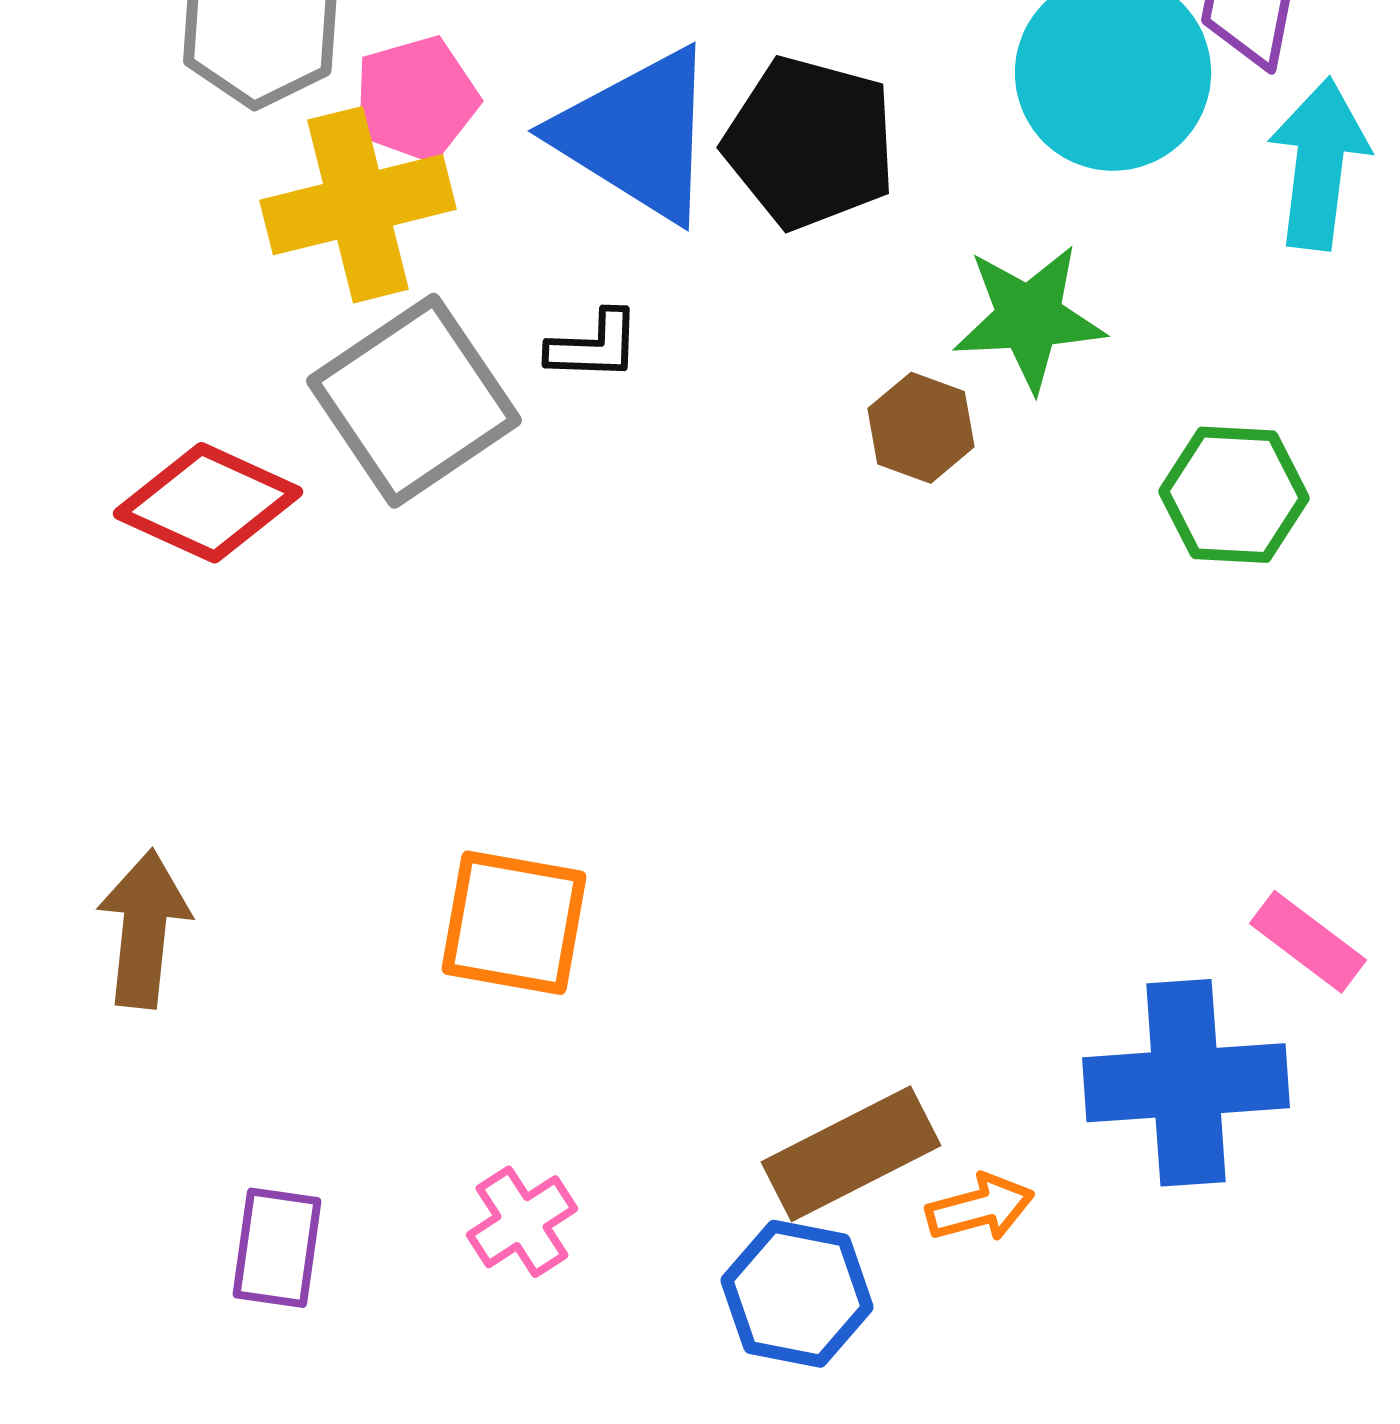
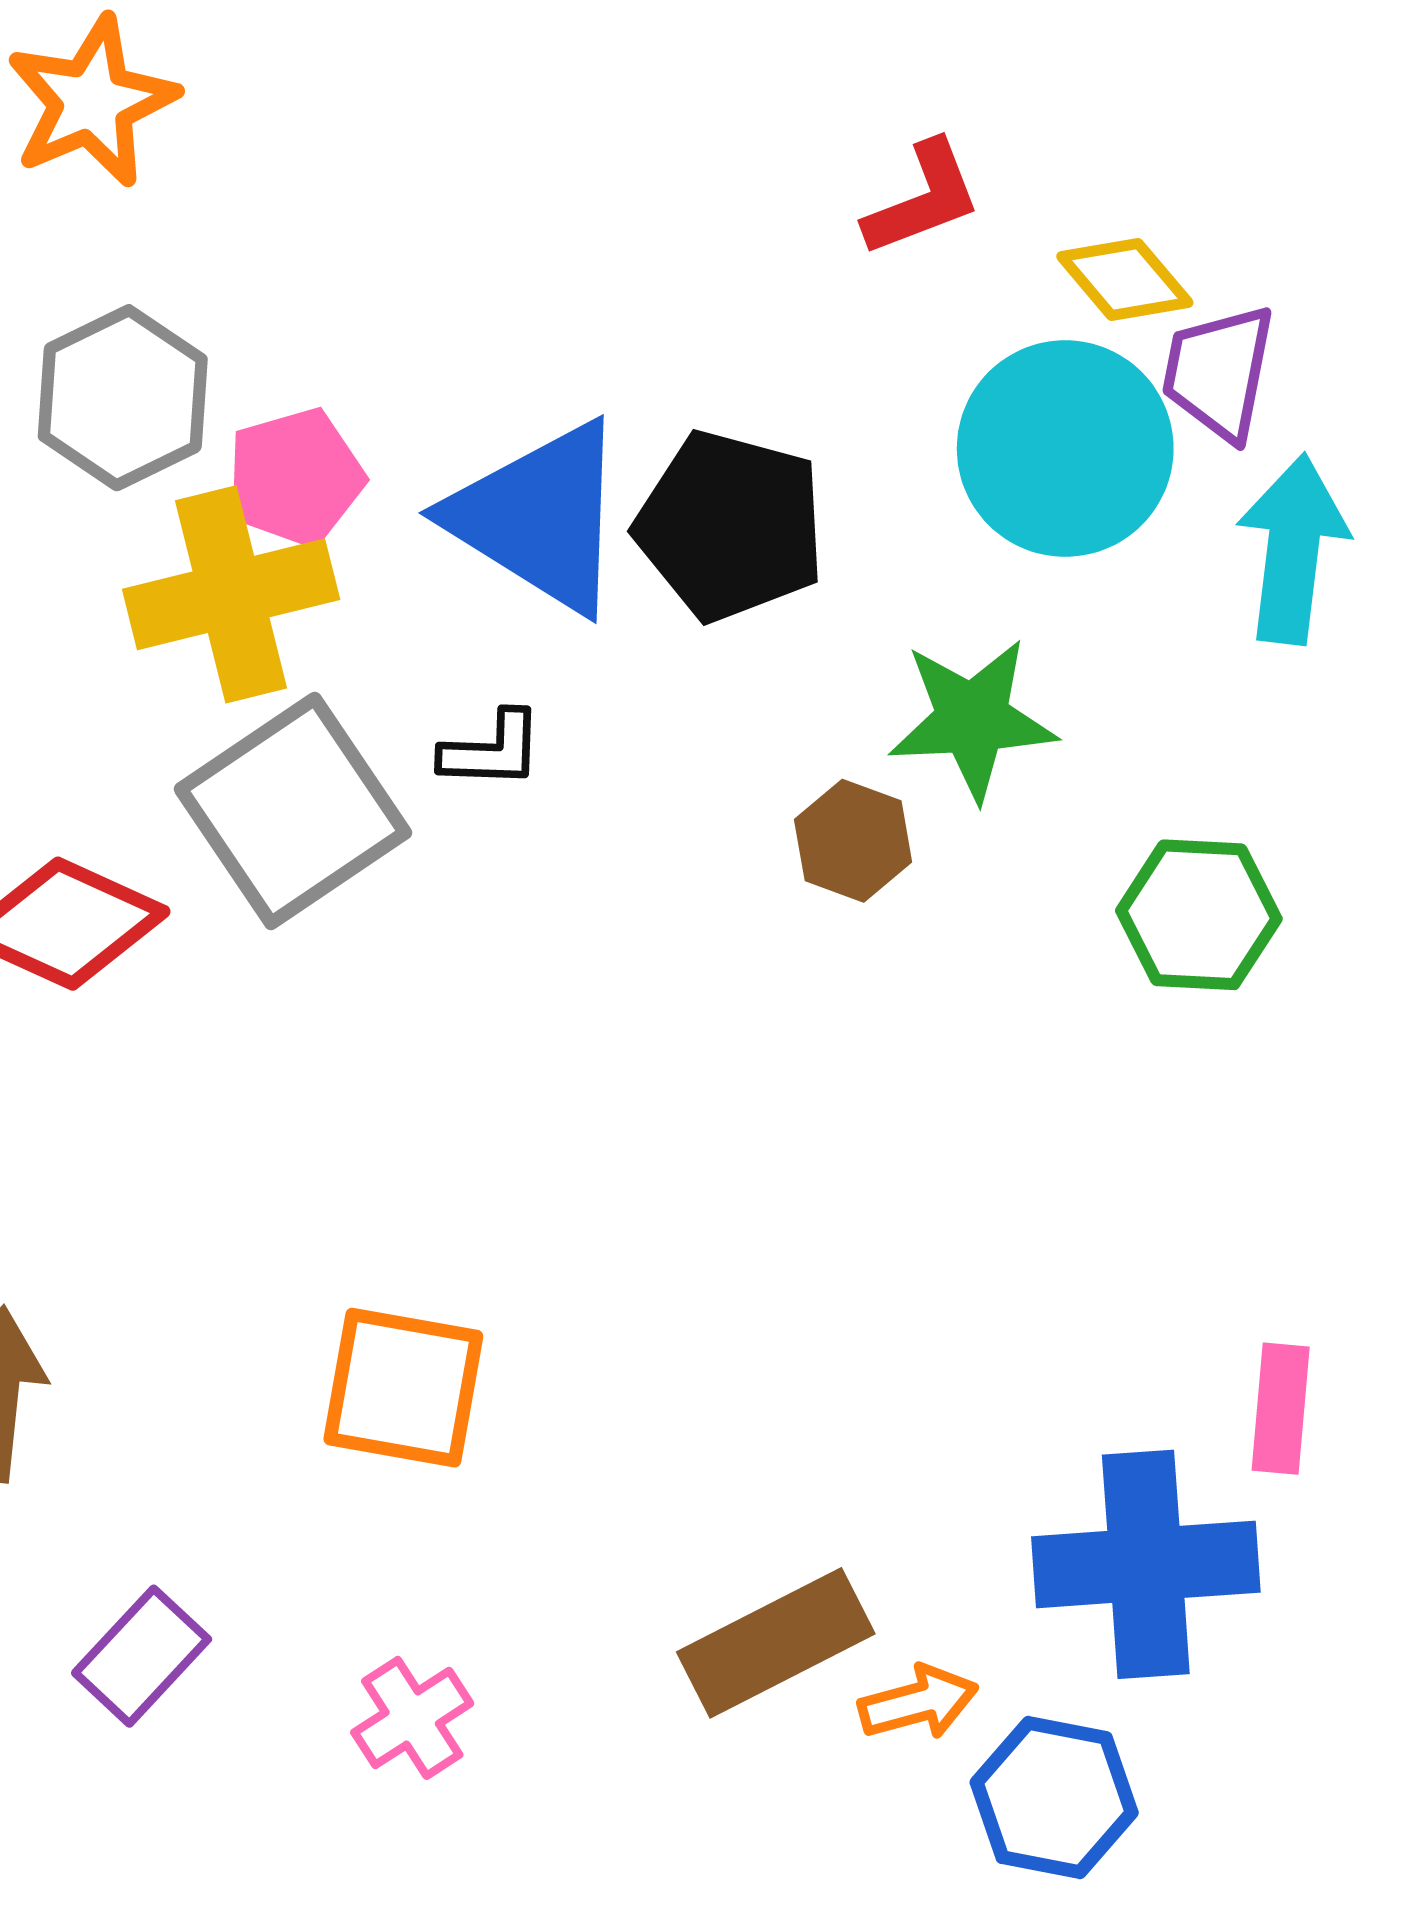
pink rectangle: (1308, 942) -> (1281, 1409), turned 58
purple rectangle: (277, 1248) -> (142, 1656), moved, turned 35
blue hexagon: (797, 1294) -> (1054, 1798), moved

